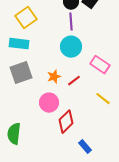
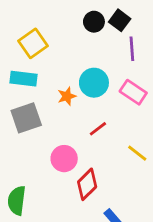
purple line: (71, 22) -> (132, 49), moved
pink rectangle: (100, 65) -> (133, 92), moved
orange star: (54, 77) -> (67, 96), moved

